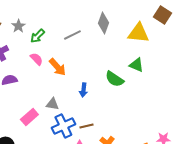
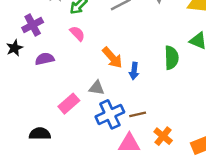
orange arrow: (57, 67) -> (112, 58), moved
green semicircle: (114, 79) -> (171, 58), turned -126

